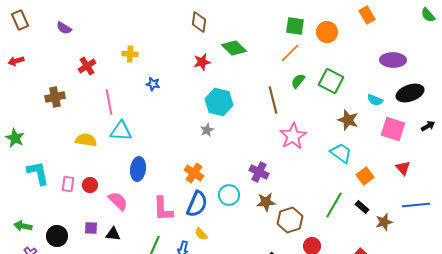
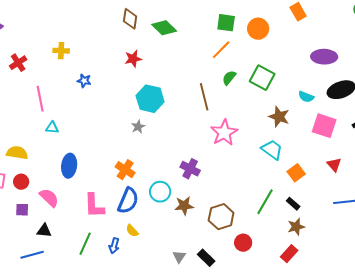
green diamond: (234, 48) -> (164, 28), moved
cyan triangle: (121, 131) -> (52, 128), size x0.6
yellow semicircle: (86, 140) -> (17, 153), moved
brown star: (266, 202) -> (184, 206), moved
brown star: (384, 222) -> (296, 227), moved
purple square: (91, 228) -> (22, 210), moved

